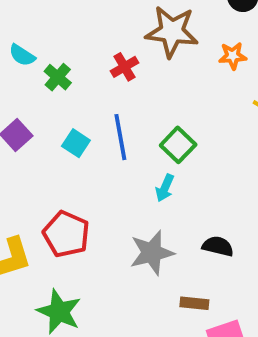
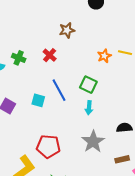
brown star: (172, 32) -> (67, 30), size x0.6
orange star: (233, 56) -> (104, 56), moved
green cross: (58, 77) -> (19, 58), moved

